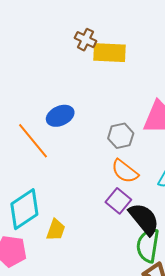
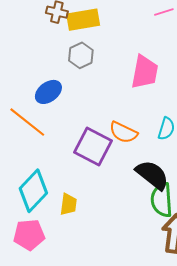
gray hexagon: (121, 136) -> (81, 55), moved
purple square: (118, 201) -> (93, 147), moved, size x1.5

